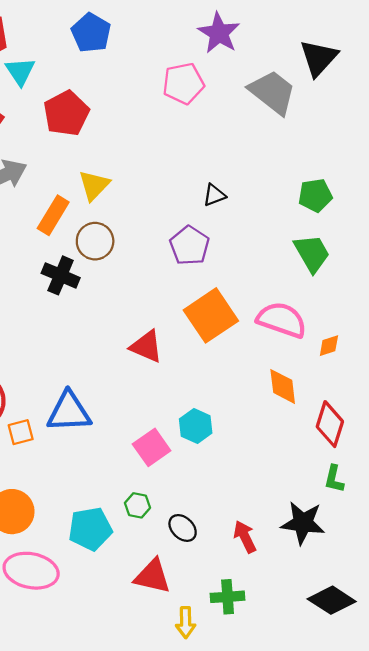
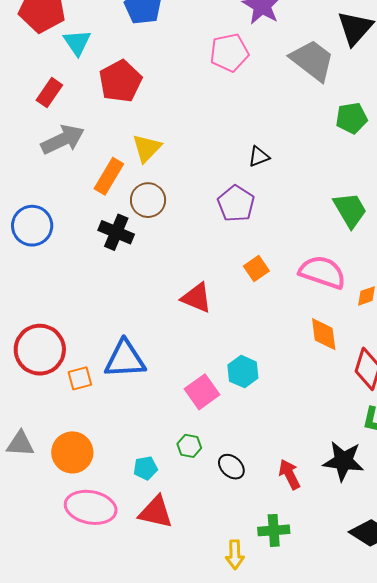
green pentagon: (315, 195) -> (352, 118), moved
orange square: (211, 315) -> (256, 268), size x0.5
cyan pentagon: (90, 529) -> (145, 468), size x0.6
red triangle: (152, 576) -> (156, 512), moved

